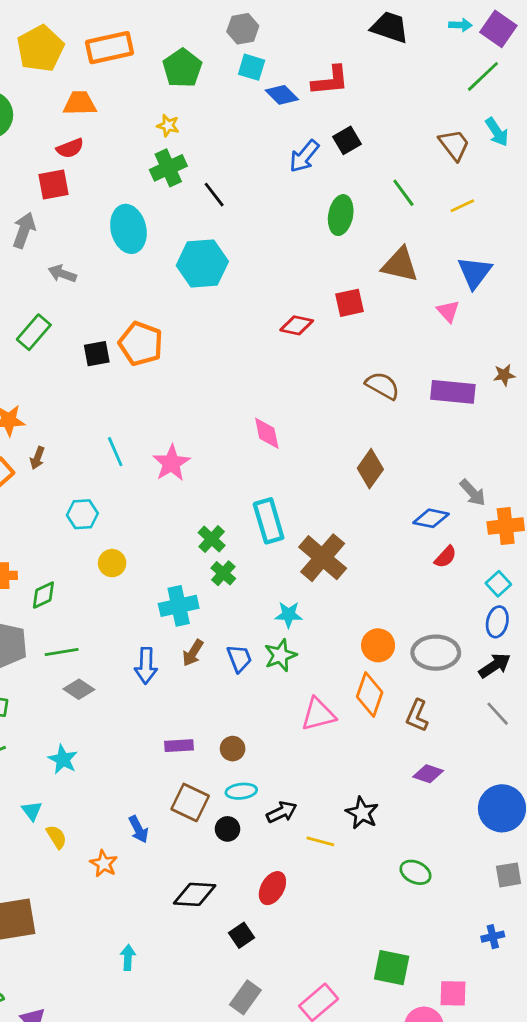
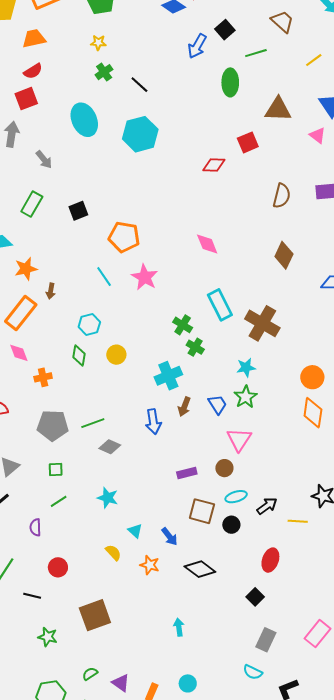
brown trapezoid: (454, 145) -> (282, 22), moved
green cross: (168, 168) -> (104, 72), size x0.7
green line: (403, 193) -> (256, 53), moved, turned -60
gray arrow: (62, 274) -> (44, 160), turned -138
orange pentagon: (141, 344) -> (124, 237), moved
brown semicircle: (382, 386) -> (282, 196), turned 85
green diamond: (43, 595) -> (79, 355), moved, turned -45
pink triangle: (318, 714) -> (239, 439), moved, turned -32
cyan triangle: (32, 811) -> (135, 531), moved
black diamond: (195, 894) -> (200, 569), moved, turned 44

